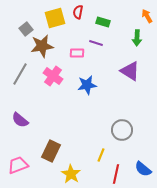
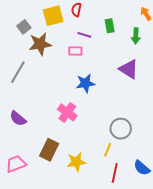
green rectangle: (103, 22) -> (110, 26), moved, turned 64
purple line: (96, 43) -> (84, 35), moved
pink cross: (53, 76) -> (67, 112), moved
yellow line: (101, 155) -> (108, 150), moved
yellow star: (71, 174) -> (76, 162), moved, turned 30

